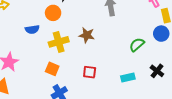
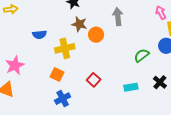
orange circle: (53, 13) -> (96, 35), moved
brown star: (87, 35) -> (79, 24), moved
red square: (90, 72) -> (94, 80), turned 32

